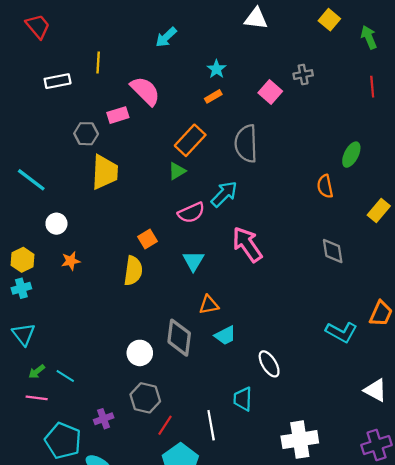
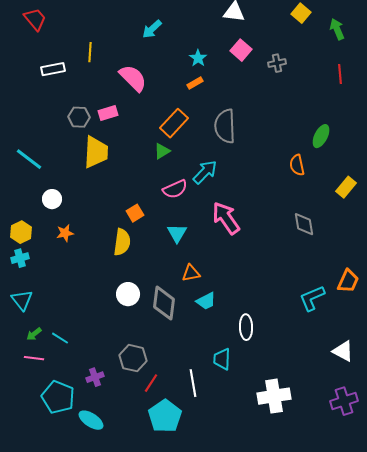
pink square: (270, 92) -> (241, 50), moved
pink rectangle: (118, 115) -> (108, 113), moved
cyan L-shape: (341, 332) -> (312, 298), turned 128
white circle: (140, 353) -> (128, 294), moved
white ellipse: (269, 364) -> (246, 327), turned 30

